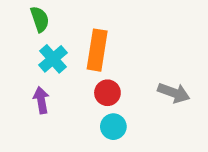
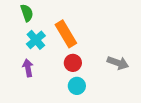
orange rectangle: (97, 50) -> (66, 34), turned -40

